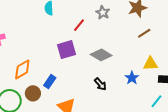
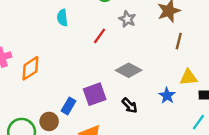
brown line: (144, 33) -> (179, 41), turned -40
purple square: (66, 50) -> (95, 94), moved
orange diamond: (22, 69) -> (30, 68), moved

